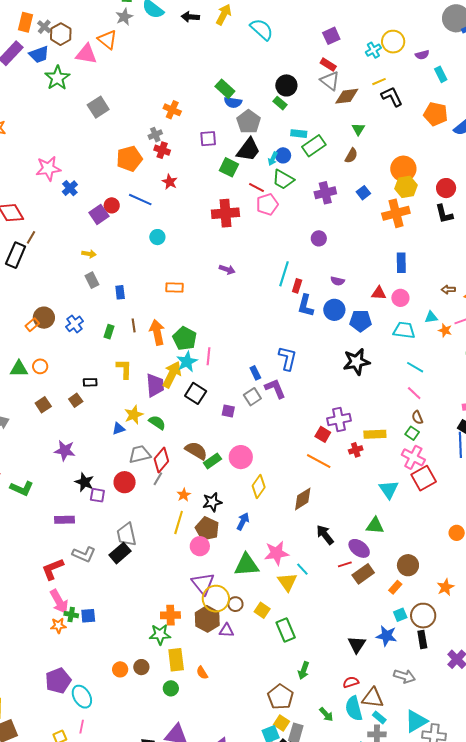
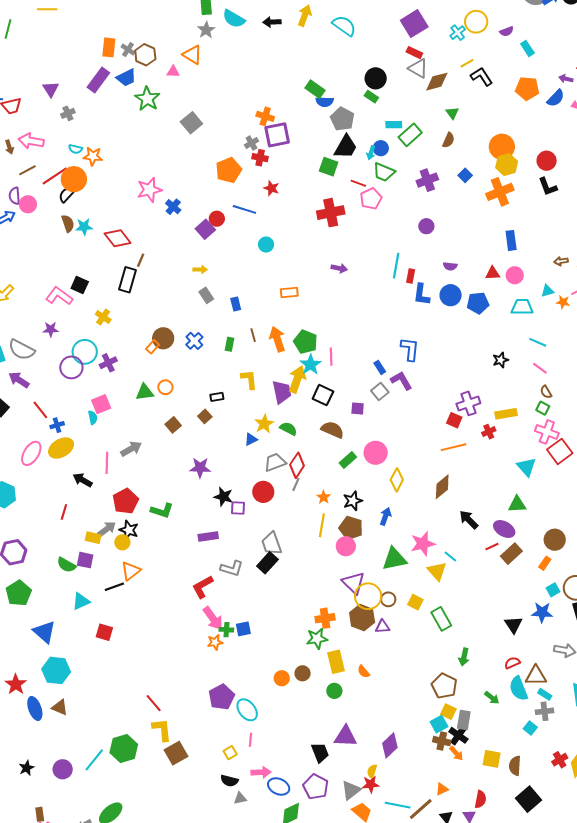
purple square: (331, 36) -> (414, 24), size x1.5
pink triangle: (86, 54) -> (173, 72), size x0.6
purple square: (208, 139) -> (277, 135), moved, size x1.5
black star: (356, 362) -> (501, 360), moved, size x0.6
brown semicircle: (196, 451) -> (333, 430), moved
orange line: (319, 461) -> (453, 447), turned -35

